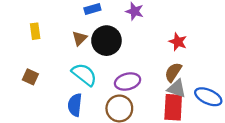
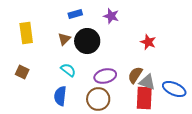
yellow rectangle: (35, 31) -> (26, 33), size x1.5
brown semicircle: (173, 72) -> (135, 75), moved
cyan semicircle: (84, 74) -> (68, 70), size x0.7

